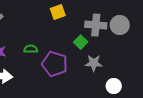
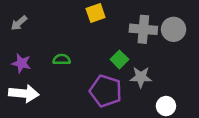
green square: (81, 42) -> (119, 59), moved
purple pentagon: (55, 64) -> (106, 91), moved

